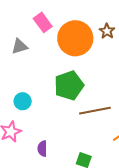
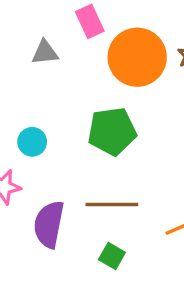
brown line: (95, 111) -> (112, 204), moved
purple semicircle: (42, 149) -> (49, 224), size x1.8

